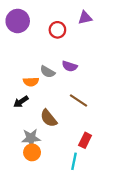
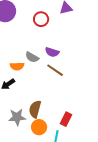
brown line: (78, 101) -> (55, 70), moved
brown semicircle: (49, 118) -> (35, 109), moved, turned 54
orange circle: (32, 152) -> (39, 127), moved

